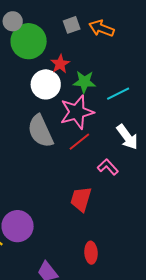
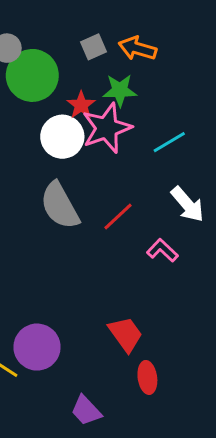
green star: (84, 82) -> (120, 90), moved
pink star: (77, 112) -> (107, 128), moved
red trapezoid: (81, 199) -> (126, 334), moved, turned 132

